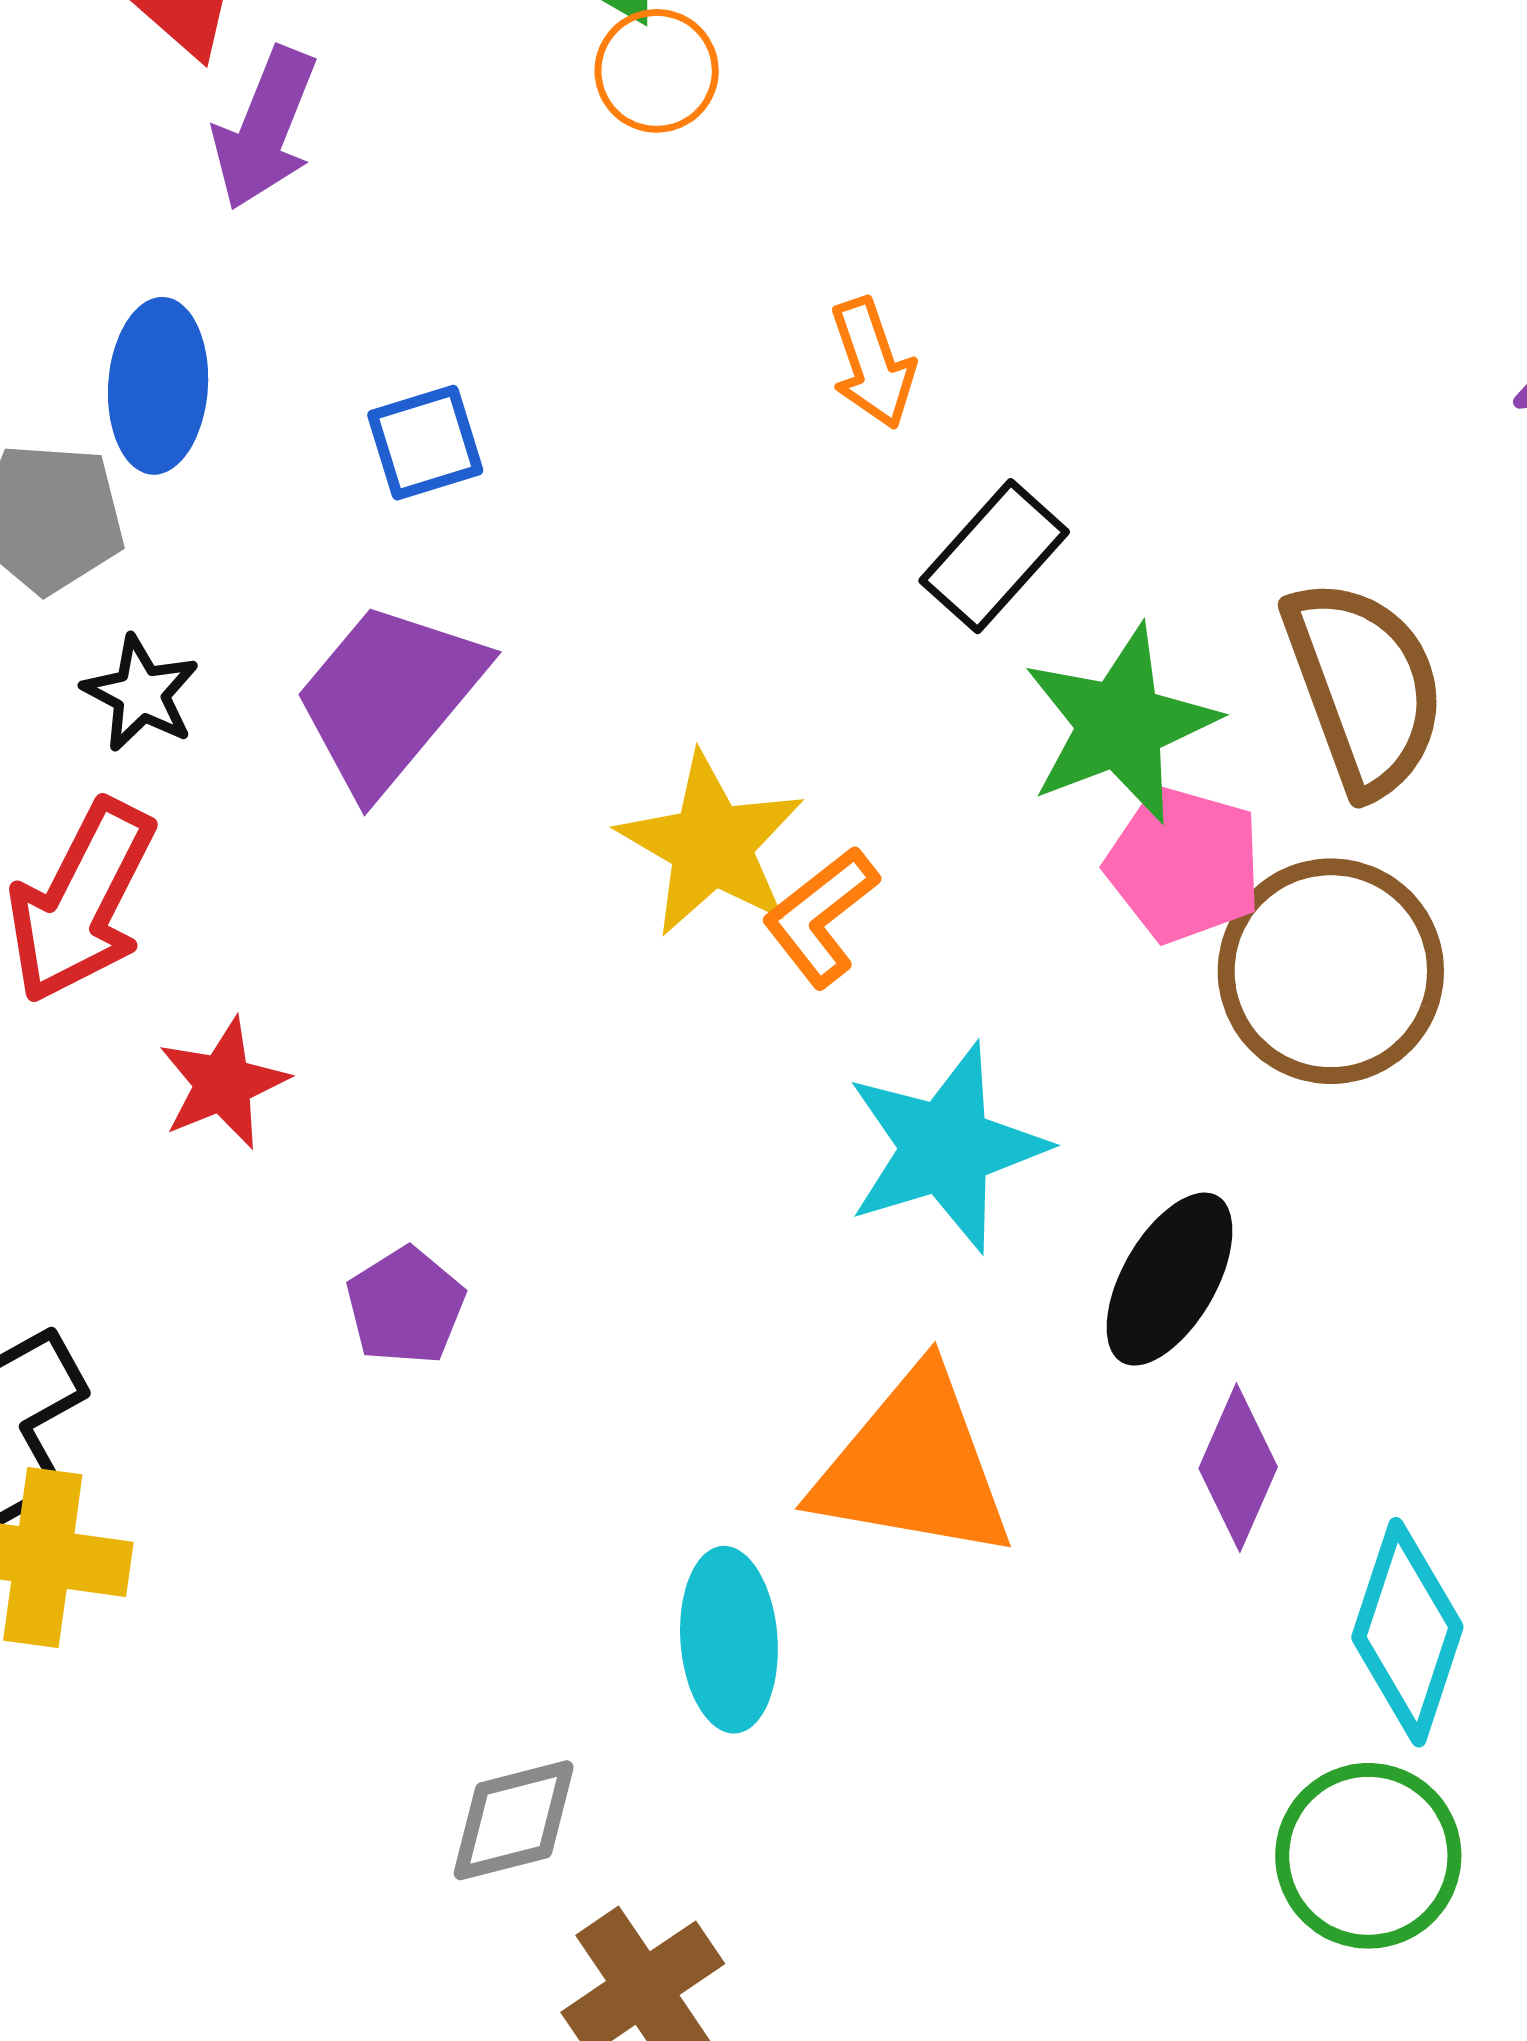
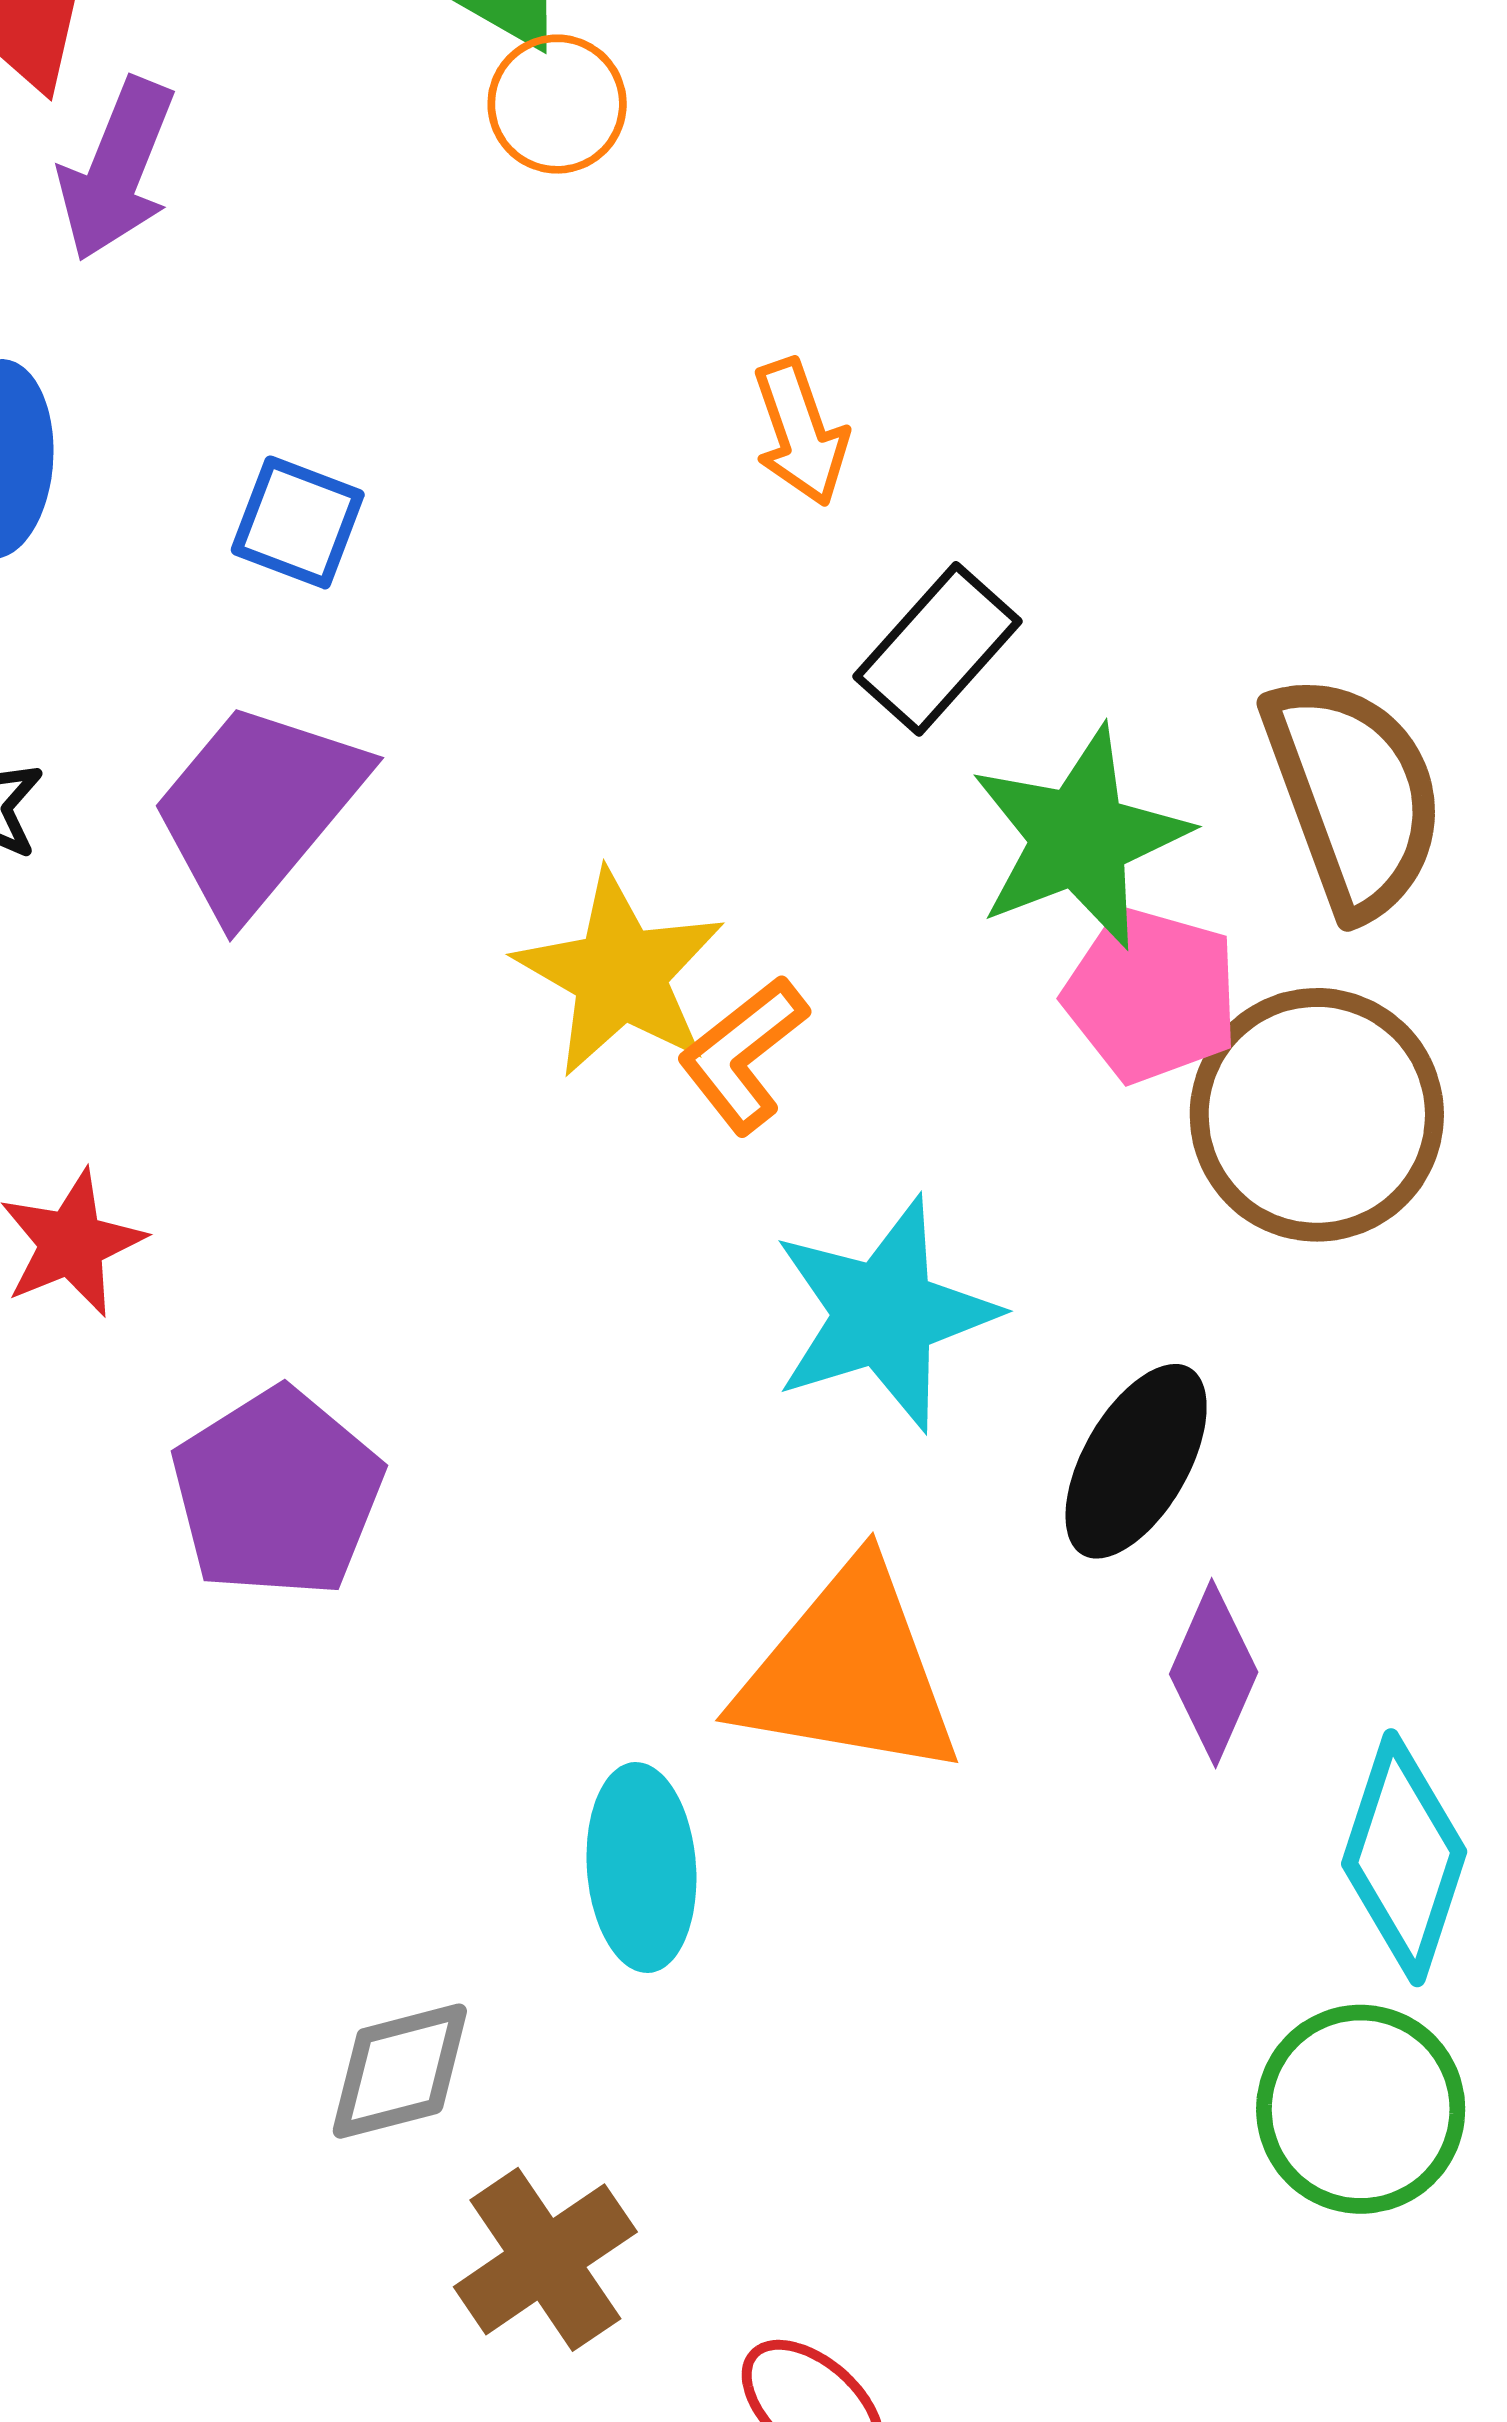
blue square: (425, 443) -> (298, 522), turned 38
purple pentagon: (405, 1306) -> (277, 1493), size x1.6

